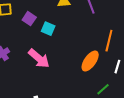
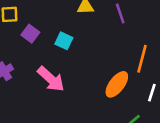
purple square: (29, 19) -> (30, 34), moved

